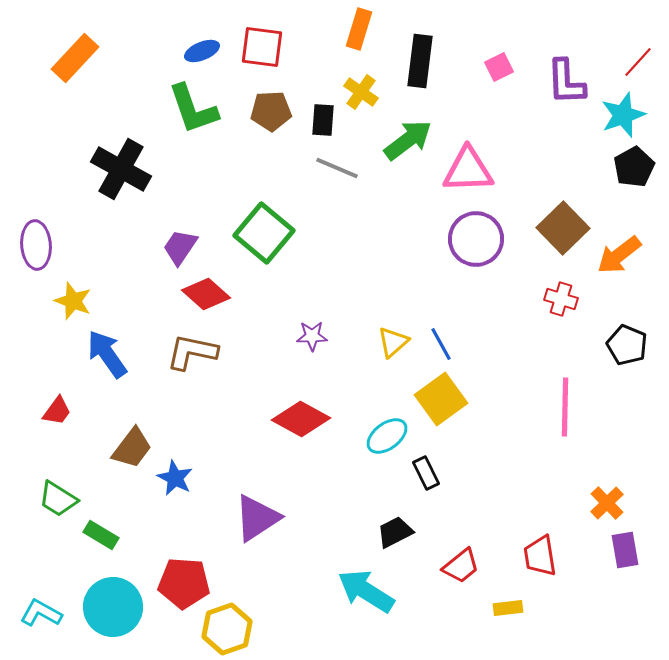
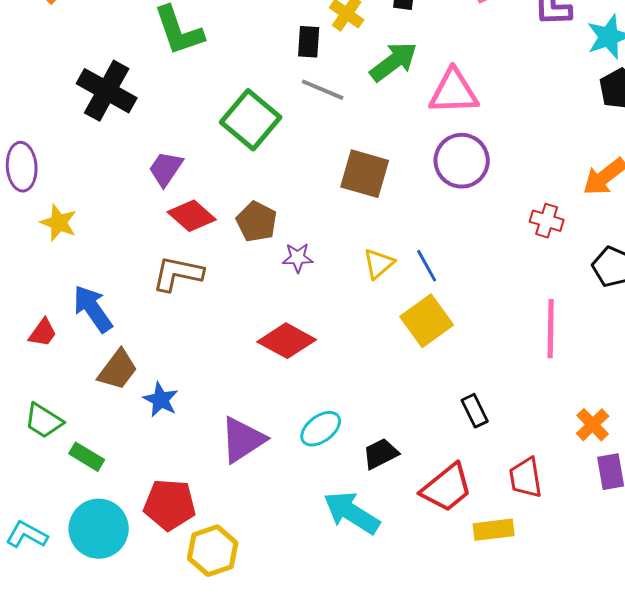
brown pentagon: (271, 111) -> (257, 222), moved, turned 30
brown square: (563, 228) -> (365, 174), moved, turned -30
green square: (264, 233) -> (251, 120), moved
blue arrow: (107, 354) -> (93, 309), moved
cyan ellipse: (387, 436) -> (321, 429), moved
black rectangle: (426, 473) -> (475, 411), moved
red trapezoid: (461, 566) -> (447, 488), size x1.4
yellow rectangle: (508, 608) -> (494, 530), size x1.4

